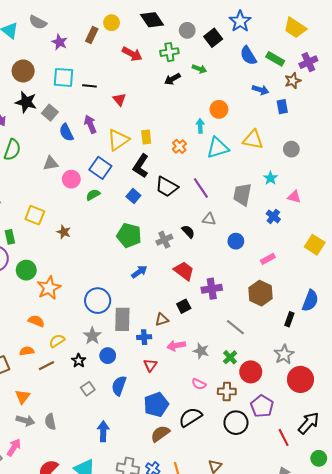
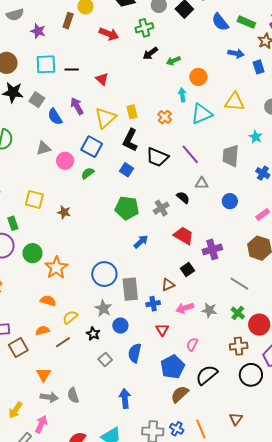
gray semicircle: (38, 22) -> (15, 15), turned -36
green arrow: (199, 69) -> (173, 61), moved, turned 144
pink semicircle: (199, 384) -> (192, 344), moved, turned 96

